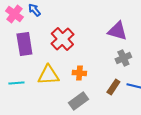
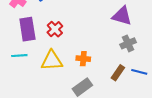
red cross: (62, 39) -> (55, 29), moved, size x0.7
cyan line: (16, 83) -> (19, 56), moved

